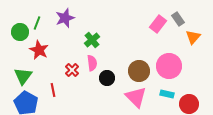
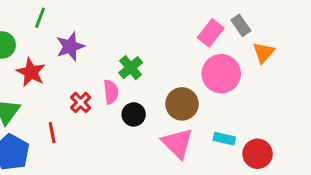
purple star: (65, 18) -> (70, 46), moved
green line: (37, 23) -> (40, 18), moved
green cross: (92, 40) -> (131, 68), moved
pink circle: (169, 66) -> (221, 74), moved

